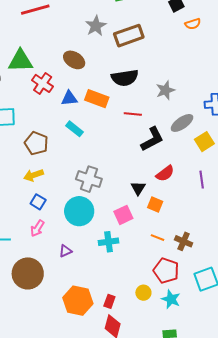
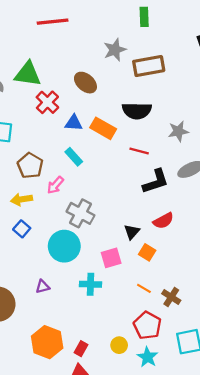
pink arrow: (37, 228) -> (55, 185), moved

